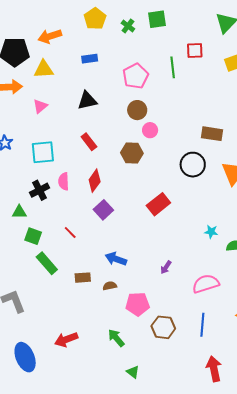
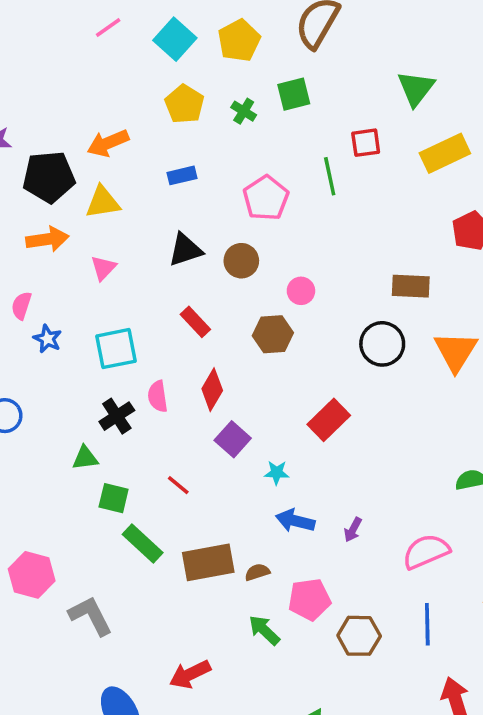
brown circle: (137, 110) -> (241, 261), moved
cyan star: (211, 232) -> (277, 473), moved
blue arrow: (116, 259) -> (295, 521), moved
brown rectangle: (83, 278) -> (208, 562), size x1.8
green arrow: (116, 338) -> (264, 630), moved

